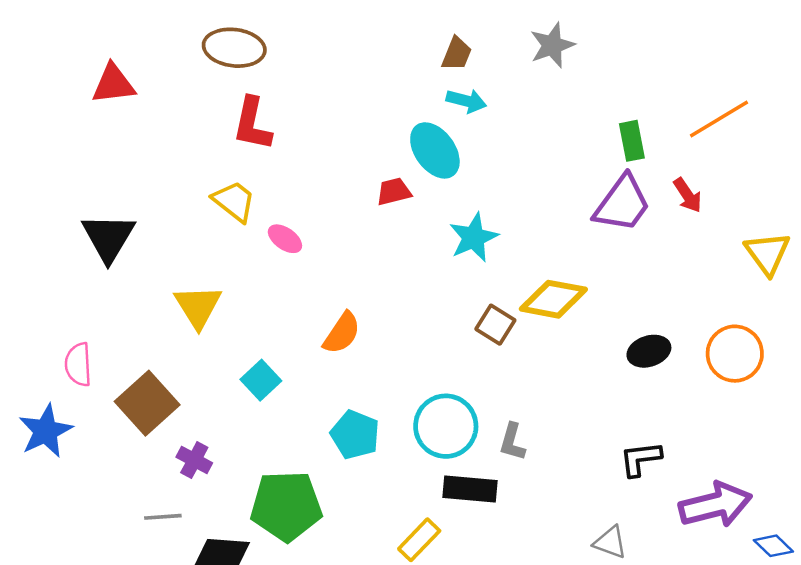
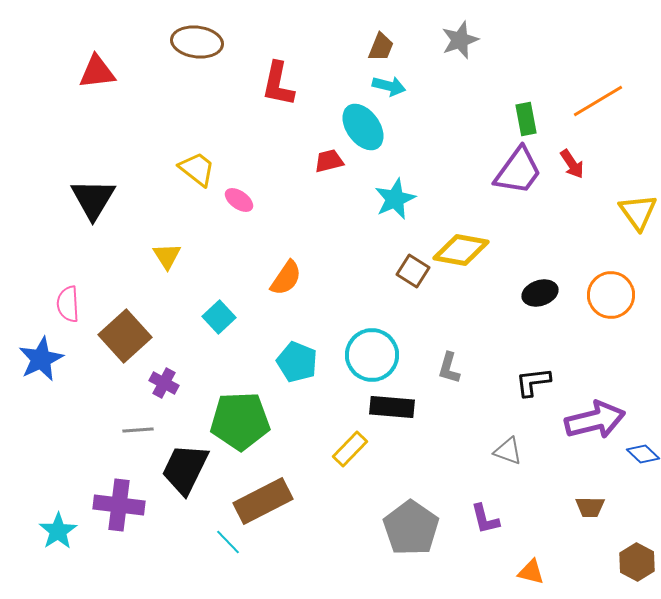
red L-shape: (252, 124) -> (278, 84), moved
yellow triangle: (198, 306) -> (167, 256), size x0.7
gray L-shape: (512, 442) -> (449, 368), moved

